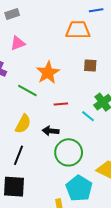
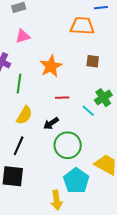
green line: (27, 90) -> (19, 84), moved, turned 66
black arrow: (51, 131) -> (51, 123), turned -42

